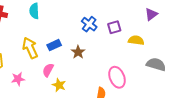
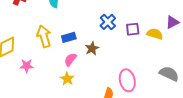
yellow semicircle: (136, 40) -> (155, 34), moved
pink semicircle: (48, 70) -> (70, 59), moved

